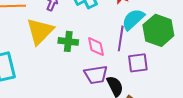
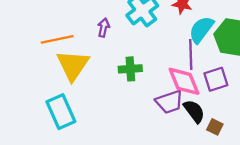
yellow triangle: (40, 31) -> (73, 65), moved
pink diamond: (96, 47) -> (184, 81), moved, size x1.4

